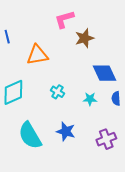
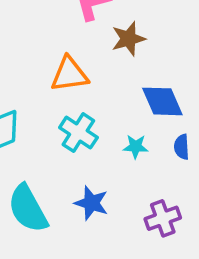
orange triangle: (37, 55) -> (69, 74), moved
cyan cross: (57, 92) -> (78, 133), size x1.5

